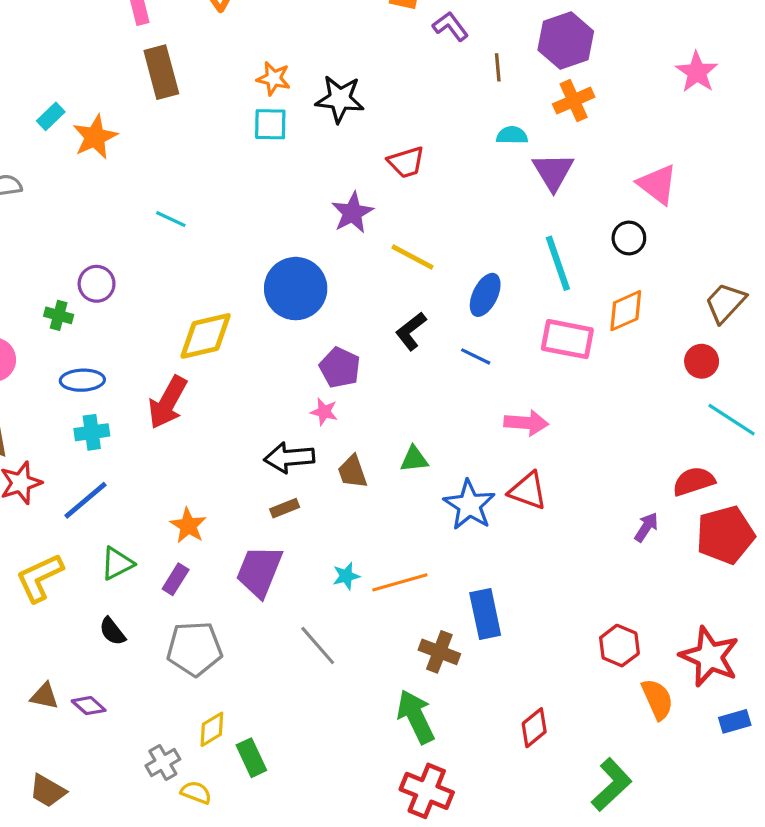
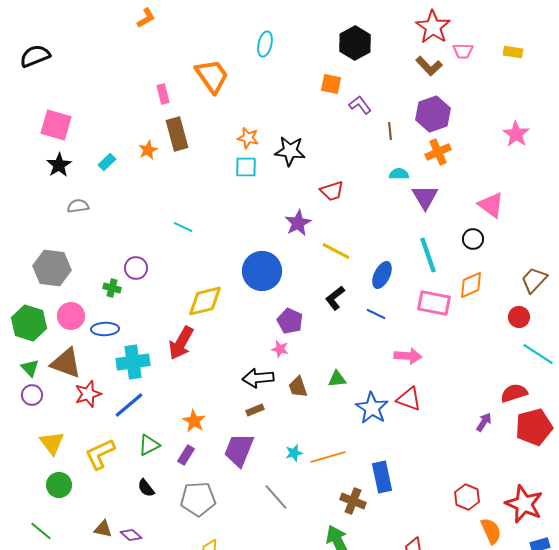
orange star: (95, 137) -> (148, 150), moved, size x0.7
blue ellipse: (82, 380) -> (105, 329), moved
cyan cross: (92, 432) -> (133, 362), size x1.5

